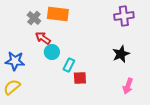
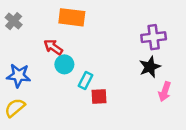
purple cross: (124, 16) -> (154, 37), moved
gray cross: (34, 18) -> (14, 21), moved
pink arrow: (128, 86) -> (165, 92), moved

